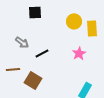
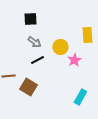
yellow circle: (74, 21) -> (60, 47), moved
gray arrow: (22, 42) -> (34, 42), moved

